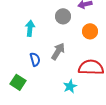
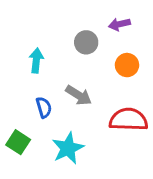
gray arrow: (58, 51) -> (79, 95), turned 90
cyan star: (70, 86) -> (68, 148), moved, size x1.5

